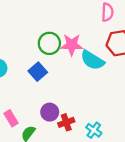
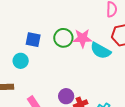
blue square: (38, 72) -> (33, 40), moved, turned -35

